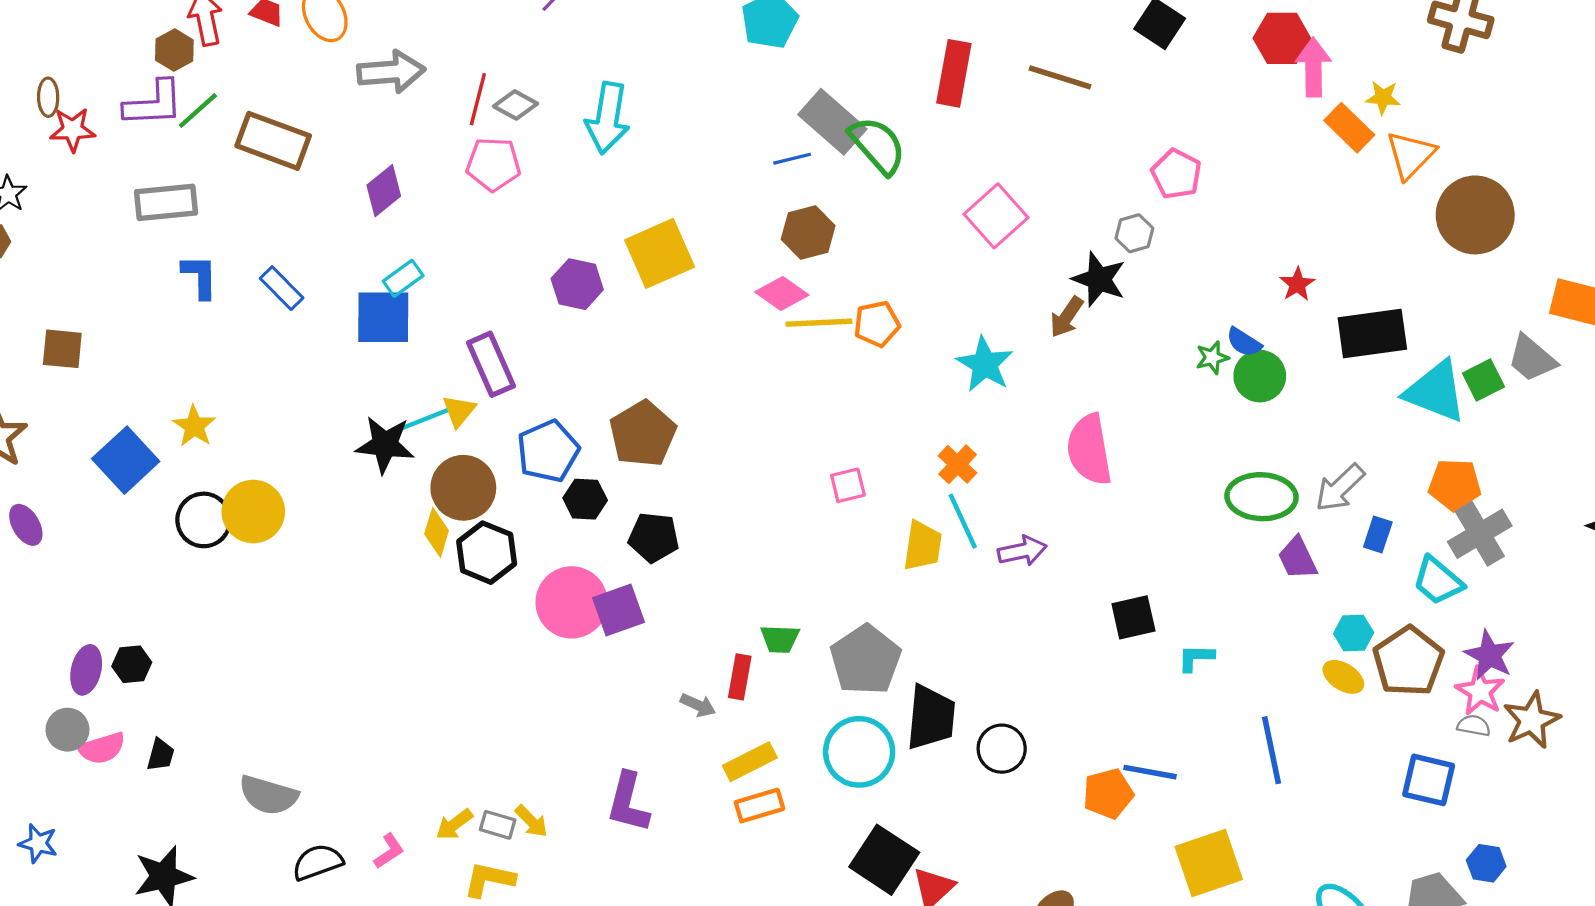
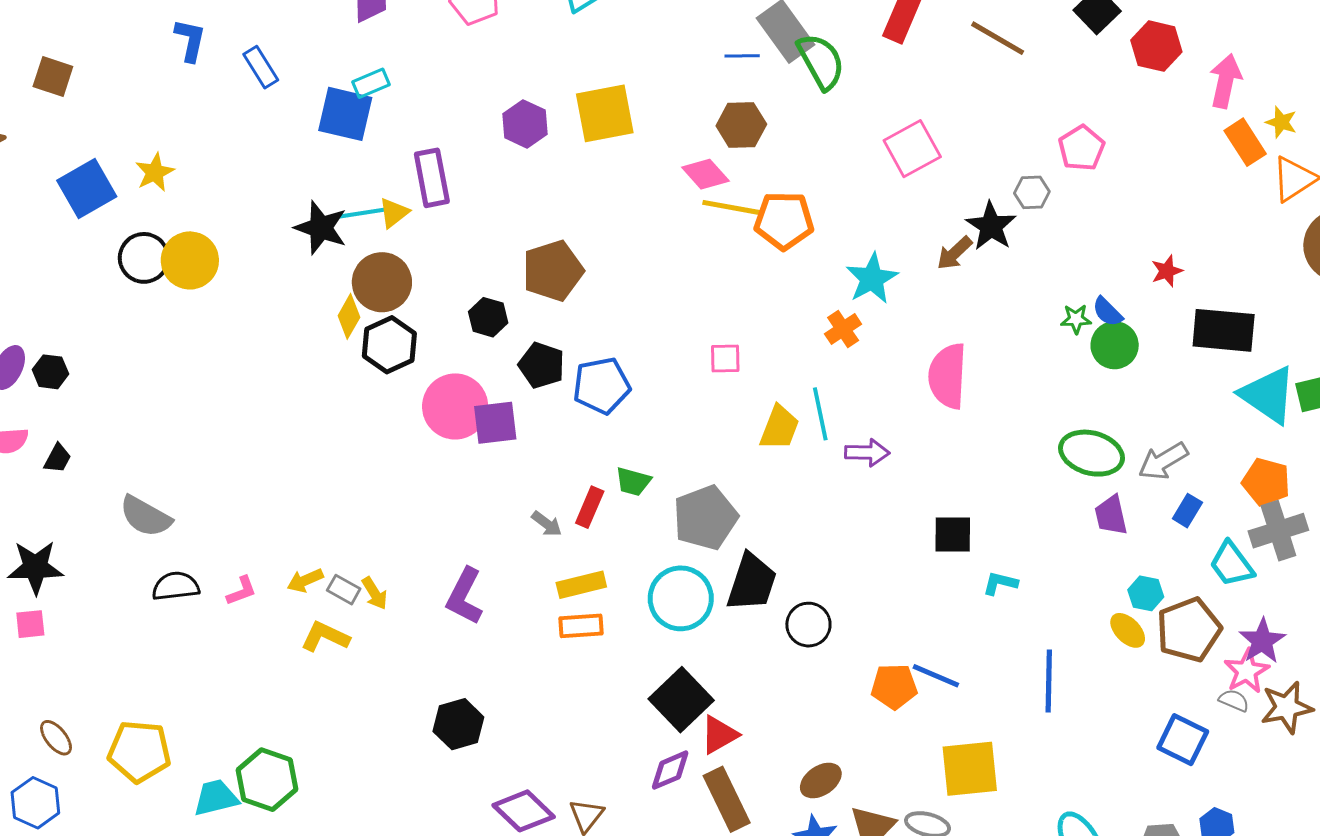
red hexagon: (1282, 38) -> (1156, 46), moved
orange pentagon: (877, 324) -> (784, 221), size x1.4
blue pentagon: (548, 451) -> (602, 386), moved
orange cross: (958, 464) -> (843, 329), moved

